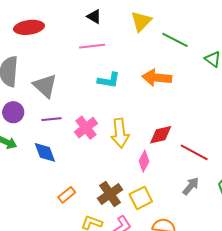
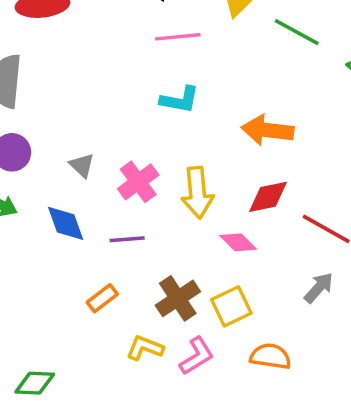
pink line: (92, 46) -> (178, 37), moved
orange arrow: (157, 78) -> (267, 130), moved
gray triangle: (45, 86) -> (82, 165), moved, size x0.6
purple line: (51, 119) -> (127, 239), moved
pink diamond: (144, 161) -> (238, 242), turned -75

